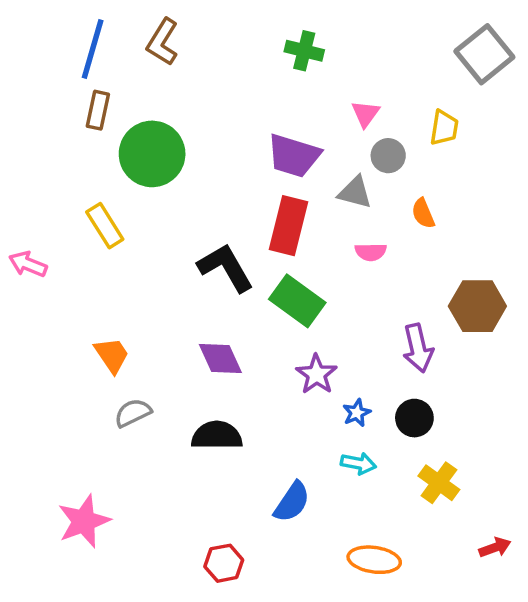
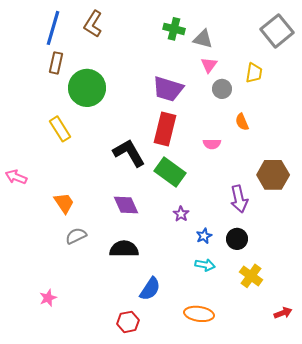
gray triangle: (355, 192) -> (203, 39), moved
pink arrow: (28, 264) -> (16, 177), moved
purple star: (316, 374) -> (181, 214), size x0.7
blue semicircle: (292, 502) -> (150, 289), moved
pink star: (84, 521) -> (48, 298), size x0.6
orange ellipse: (374, 560) -> (199, 314), moved

